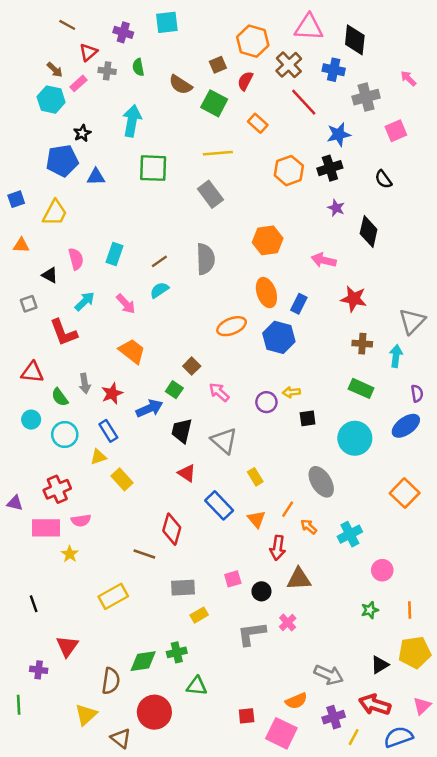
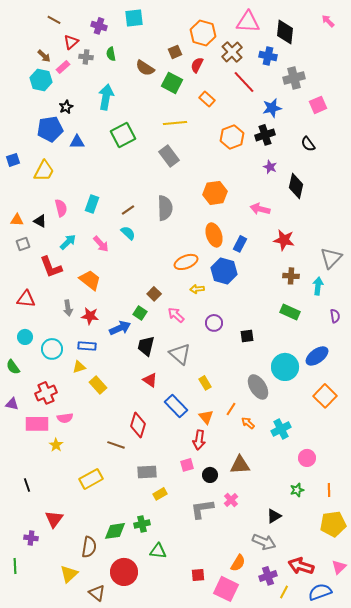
pink arrow: (408, 78) -> (328, 21), moved
green square: (153, 168) -> (123, 135), turned -30
orange triangle: (21, 245) -> (17, 220), moved
cyan semicircle: (159, 290) -> (128, 233), turned 77
orange trapezoid: (132, 351) -> (90, 280), moved
yellow arrow: (291, 392) -> (197, 289), moved
red star: (112, 393) -> (90, 316), turned 30
green semicircle: (60, 397) -> (13, 367), moved
blue ellipse: (406, 426) -> (317, 356), moved
blue rectangle: (108, 431) -> (87, 346), turned -54
cyan circle: (355, 438) -> (285, 367), moved
red arrow: (278, 548) -> (199, 440), moved
black triangle: (380, 665) -> (274, 516), moved
orange semicircle: (296, 701) -> (238, 563), turned -36

